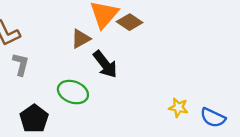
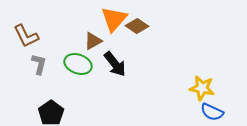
green ellipse: (73, 92) -> (78, 64), moved
yellow star: (178, 108) -> (202, 88), moved, size x1.4

